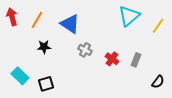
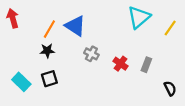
orange line: (37, 20) -> (49, 29), moved
black semicircle: (158, 82) -> (170, 88), turned -64
black square: (46, 84) -> (49, 79), moved

